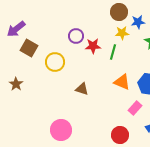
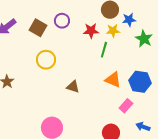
purple circle: (76, 36) -> (62, 21), moved
red star: (93, 46) -> (91, 31), moved
brown square: (29, 48) -> (38, 28), moved

